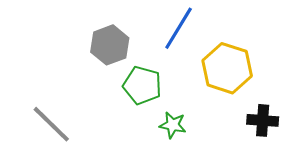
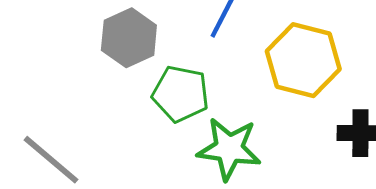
green star: (173, 125) -> (229, 149), size x1.6

